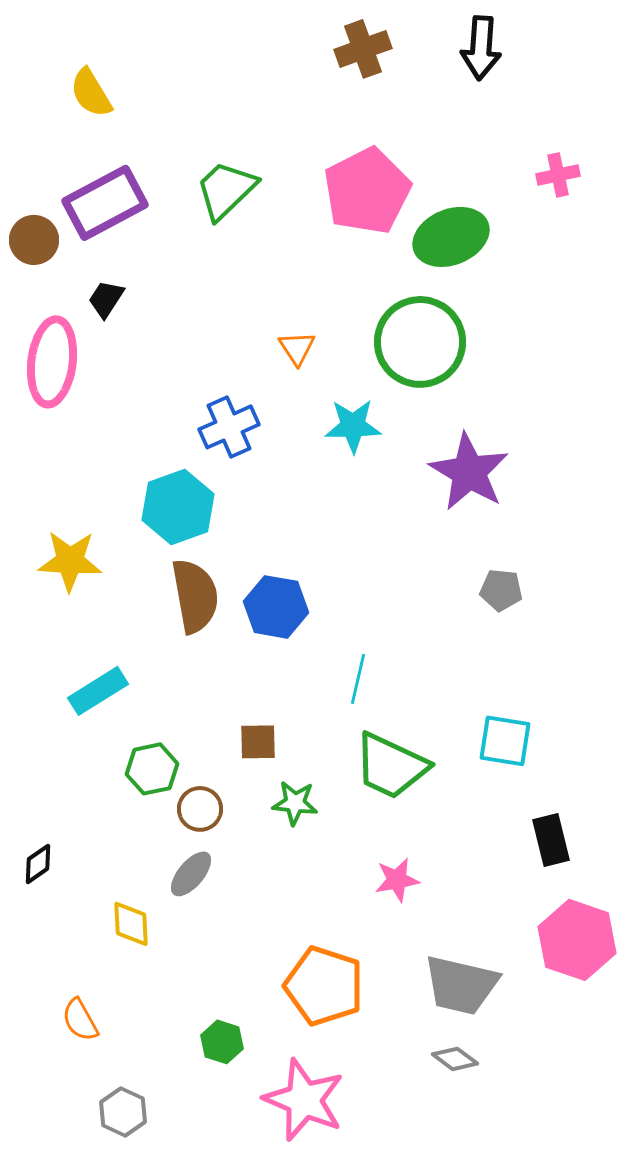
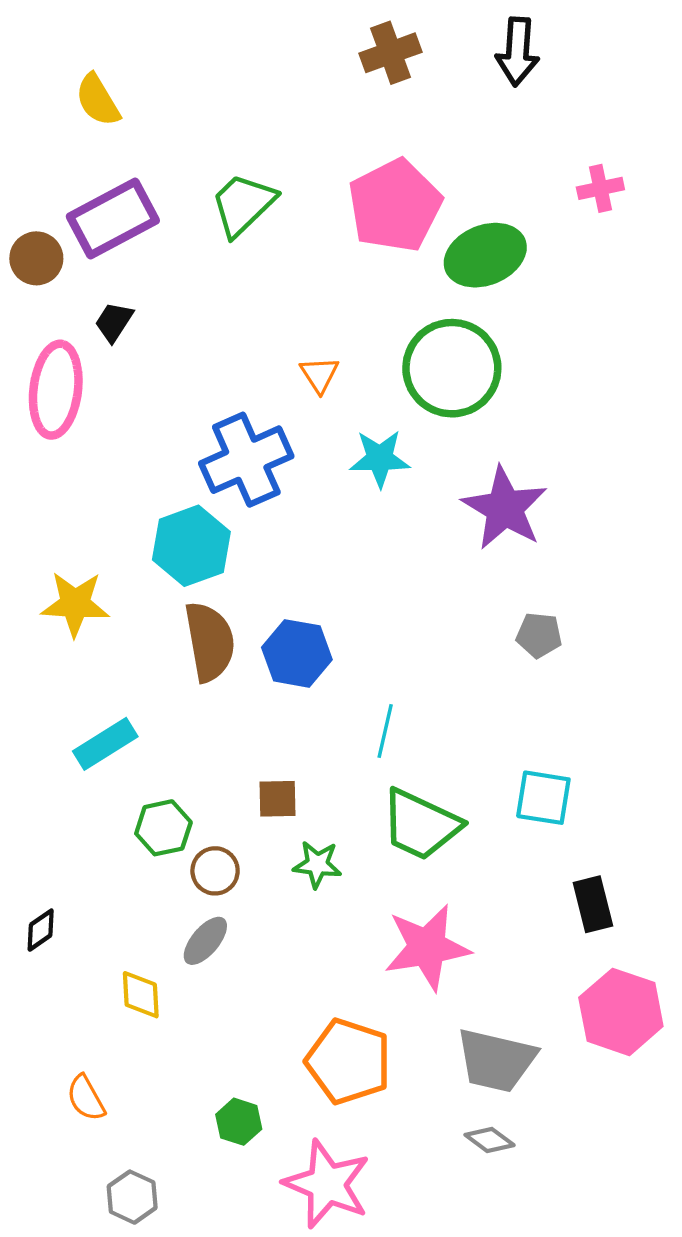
blue cross: (229, 427) -> (246, 460), size x1.4
pink star: (397, 880) -> (427, 947), size x1.8

